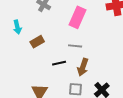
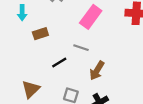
black line: (59, 63) -> (59, 63), turned -32
brown arrow: (83, 67) -> (97, 71), moved

